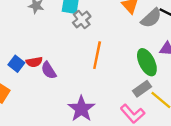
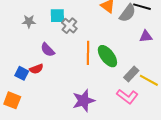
green ellipse: (147, 62) -> (107, 56), moved
purple semicircle: (49, 70) -> (48, 50), moved
purple star: (81, 109) -> (84, 101), turned 30

